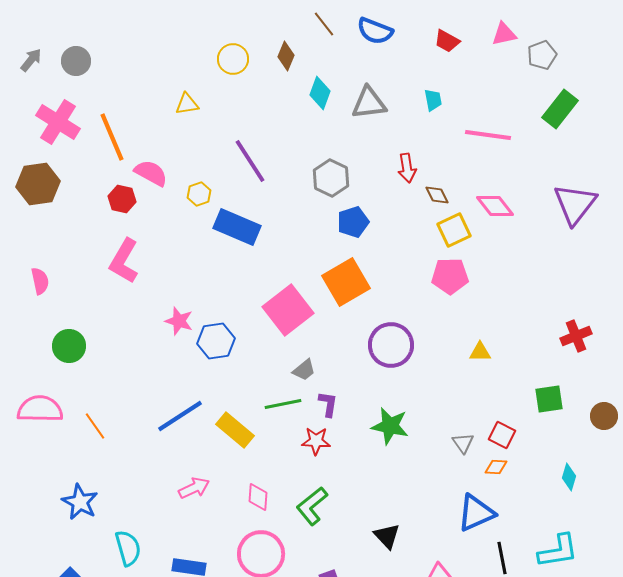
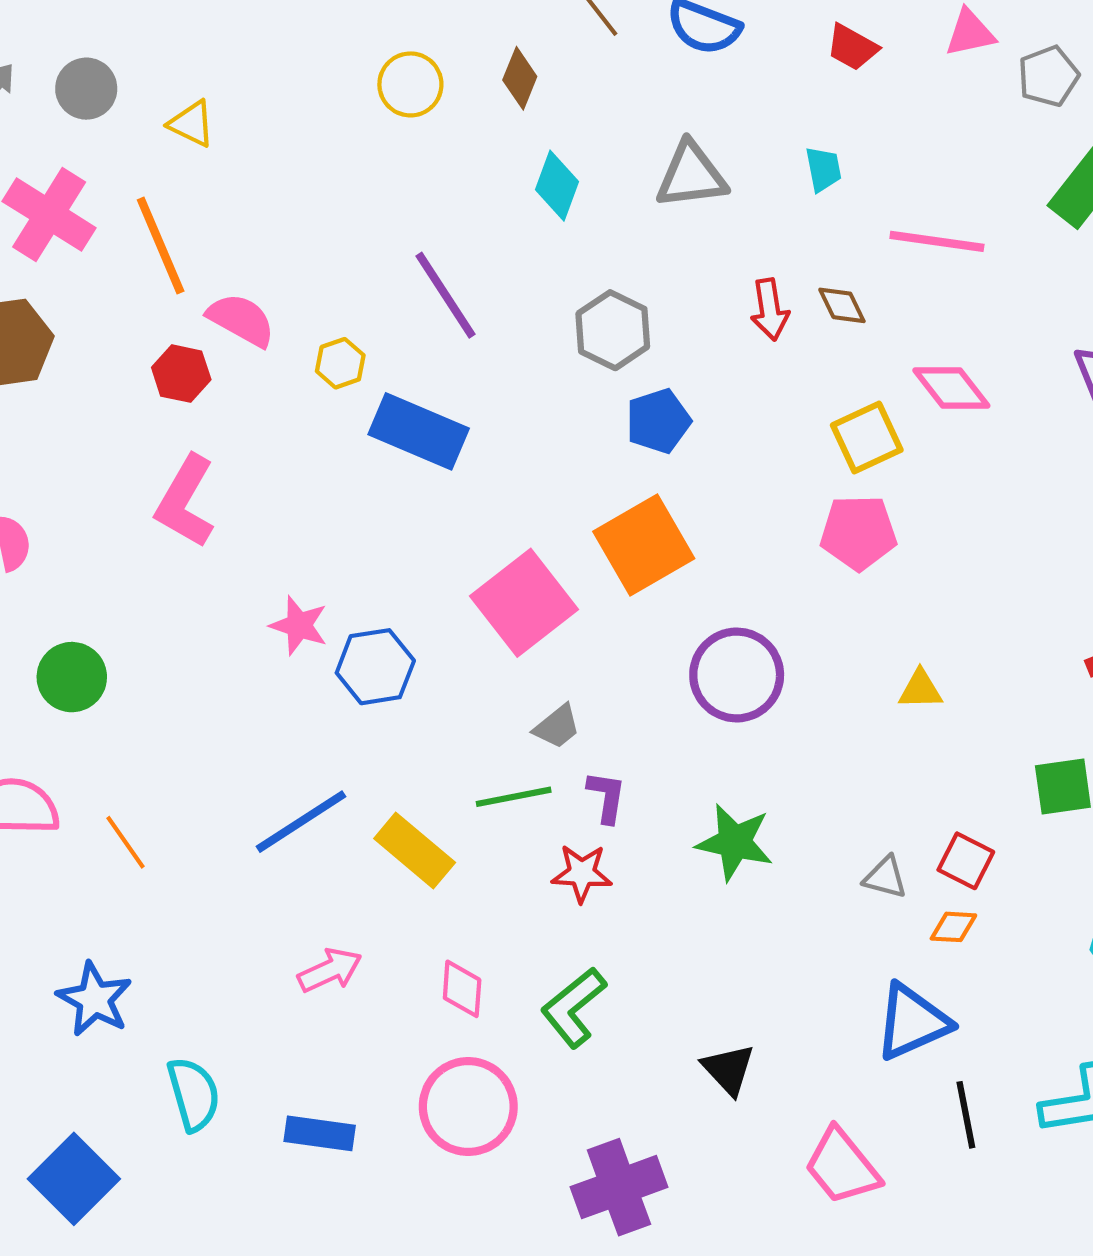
cyan diamond: (320, 93) -> (557, 186), moved
yellow triangle: (187, 104) -> (192, 124), moved, turned 35
brown diamond: (437, 195) -> (842, 305), moved
gray triangle: (463, 443) -> (885, 877), turned -40

